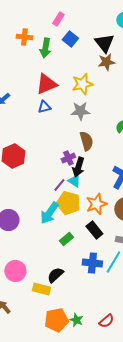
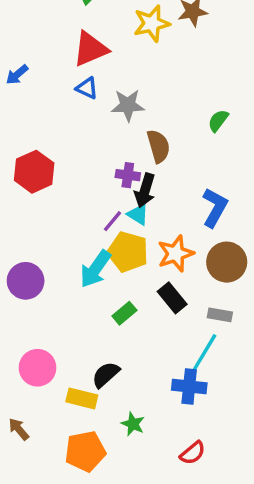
yellow star: (82, 84) -> (152, 23), moved
blue triangle: (44, 107) -> (87, 88), turned 40
gray star: (80, 111) -> (128, 105), moved
purple cross: (68, 158) -> (128, 175), turned 32
blue cross: (92, 263) -> (189, 386), moved
orange pentagon: (56, 320) -> (85, 451), moved
green star: (76, 320) -> (133, 424), moved

